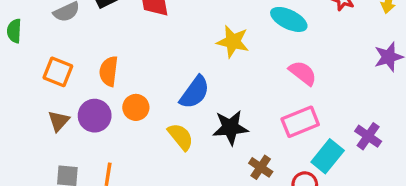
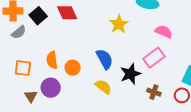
yellow star: (233, 42) -> (119, 24), turned -30
blue semicircle: (195, 92) -> (105, 59), turned -50
orange circle: (136, 107) -> (73, 68), moved
pink rectangle: (300, 122) -> (154, 58), moved

